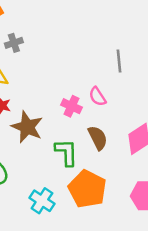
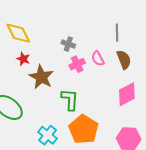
gray cross: (14, 43) -> (68, 44), moved, turned 32
pink cross: (71, 106) -> (77, 64), turned 35
brown semicircle: (98, 138) -> (124, 60), moved

